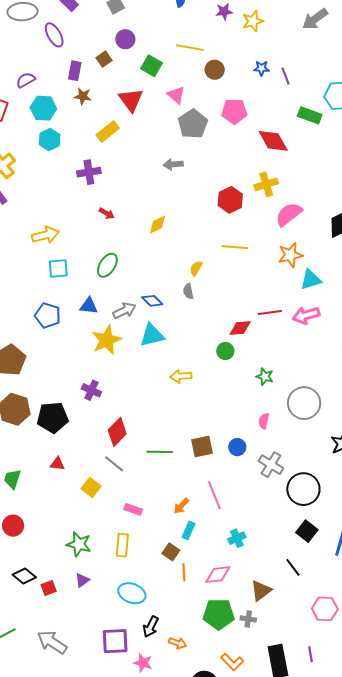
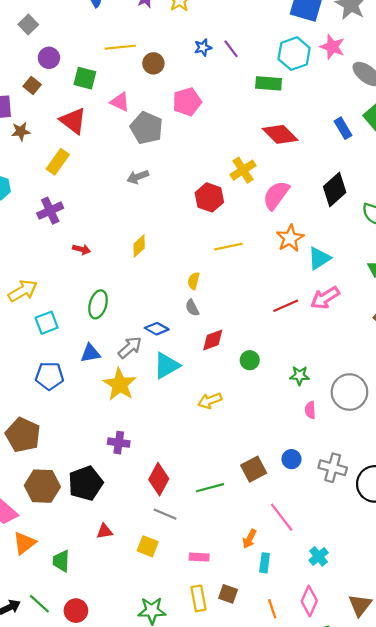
red diamond: (273, 141) -> (280, 134), moved
red diamond: (240, 328) -> (213, 340), moved
pink semicircle: (264, 421) -> (310, 410), moved
brown square: (171, 552) -> (228, 594), moved
pink diamond: (218, 575) -> (309, 601), turned -44

